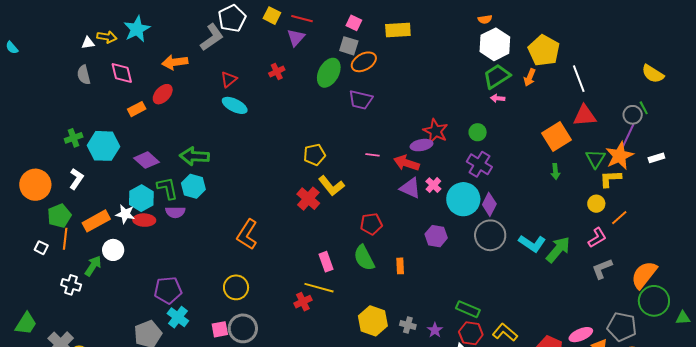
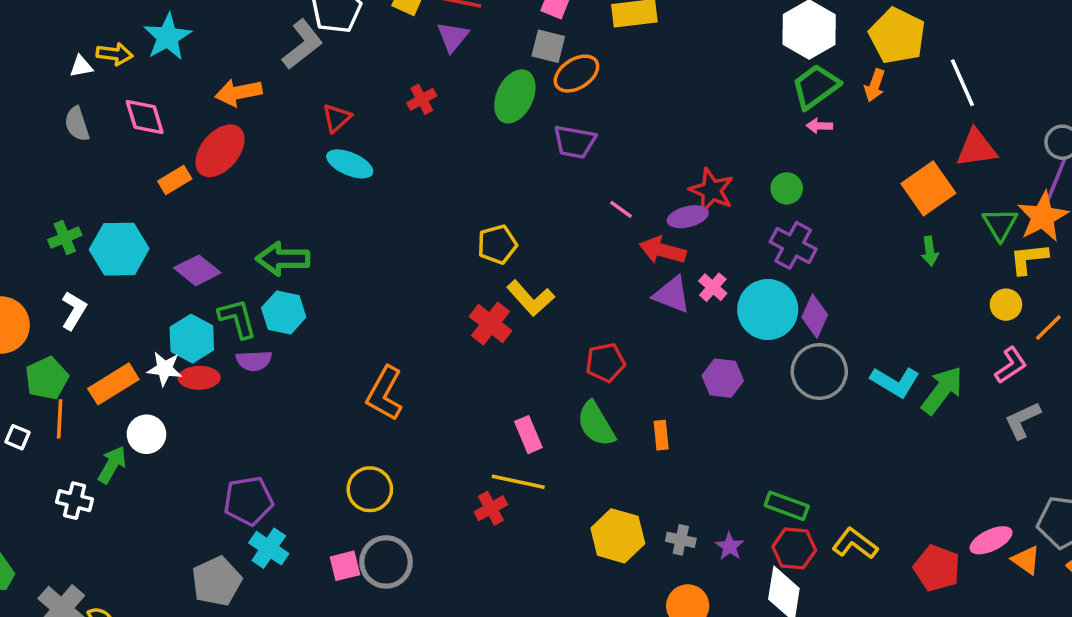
red ellipse: (163, 94) -> (220, 151), size x1.4
pink line: (372, 155) -> (621, 209), moved, turned 32

